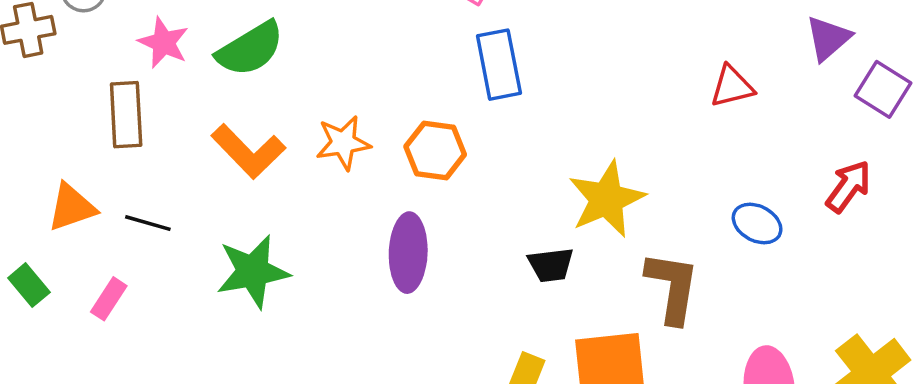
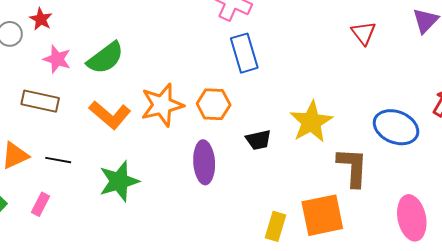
red triangle: (732, 86) -> (364, 33), moved, turned -48
brown rectangle: (126, 115) -> (40, 101), turned -69
orange star: (343, 143) -> (162, 105), size x1.4
blue ellipse: (757, 224) -> (396, 127), size x1.6
black trapezoid: (551, 265) -> (258, 140), moved

